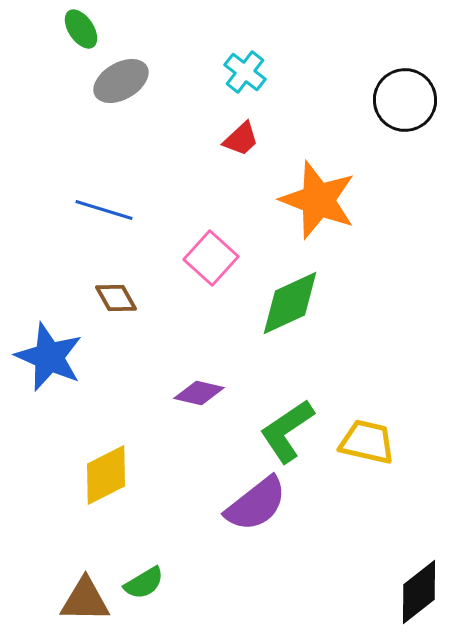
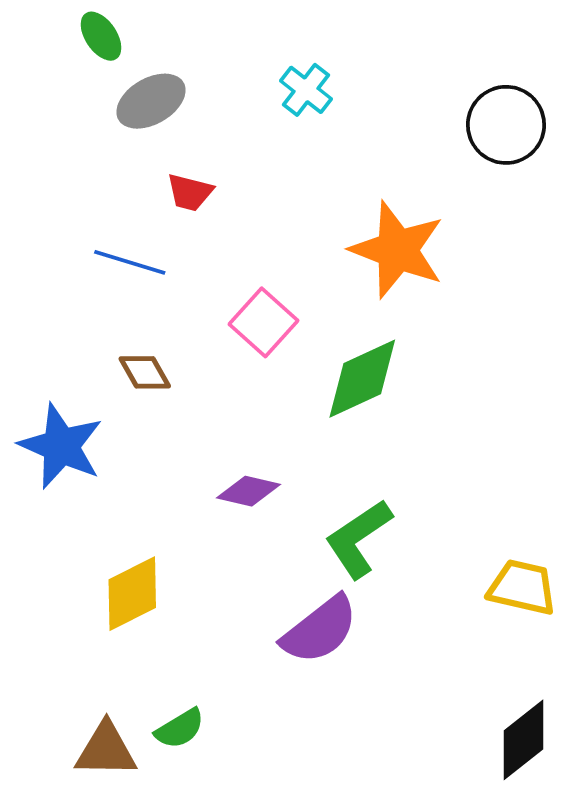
red trapezoid: (241, 139) -> (190, 192), moved, turned 57
yellow trapezoid: (367, 442) -> (522, 587), moved

